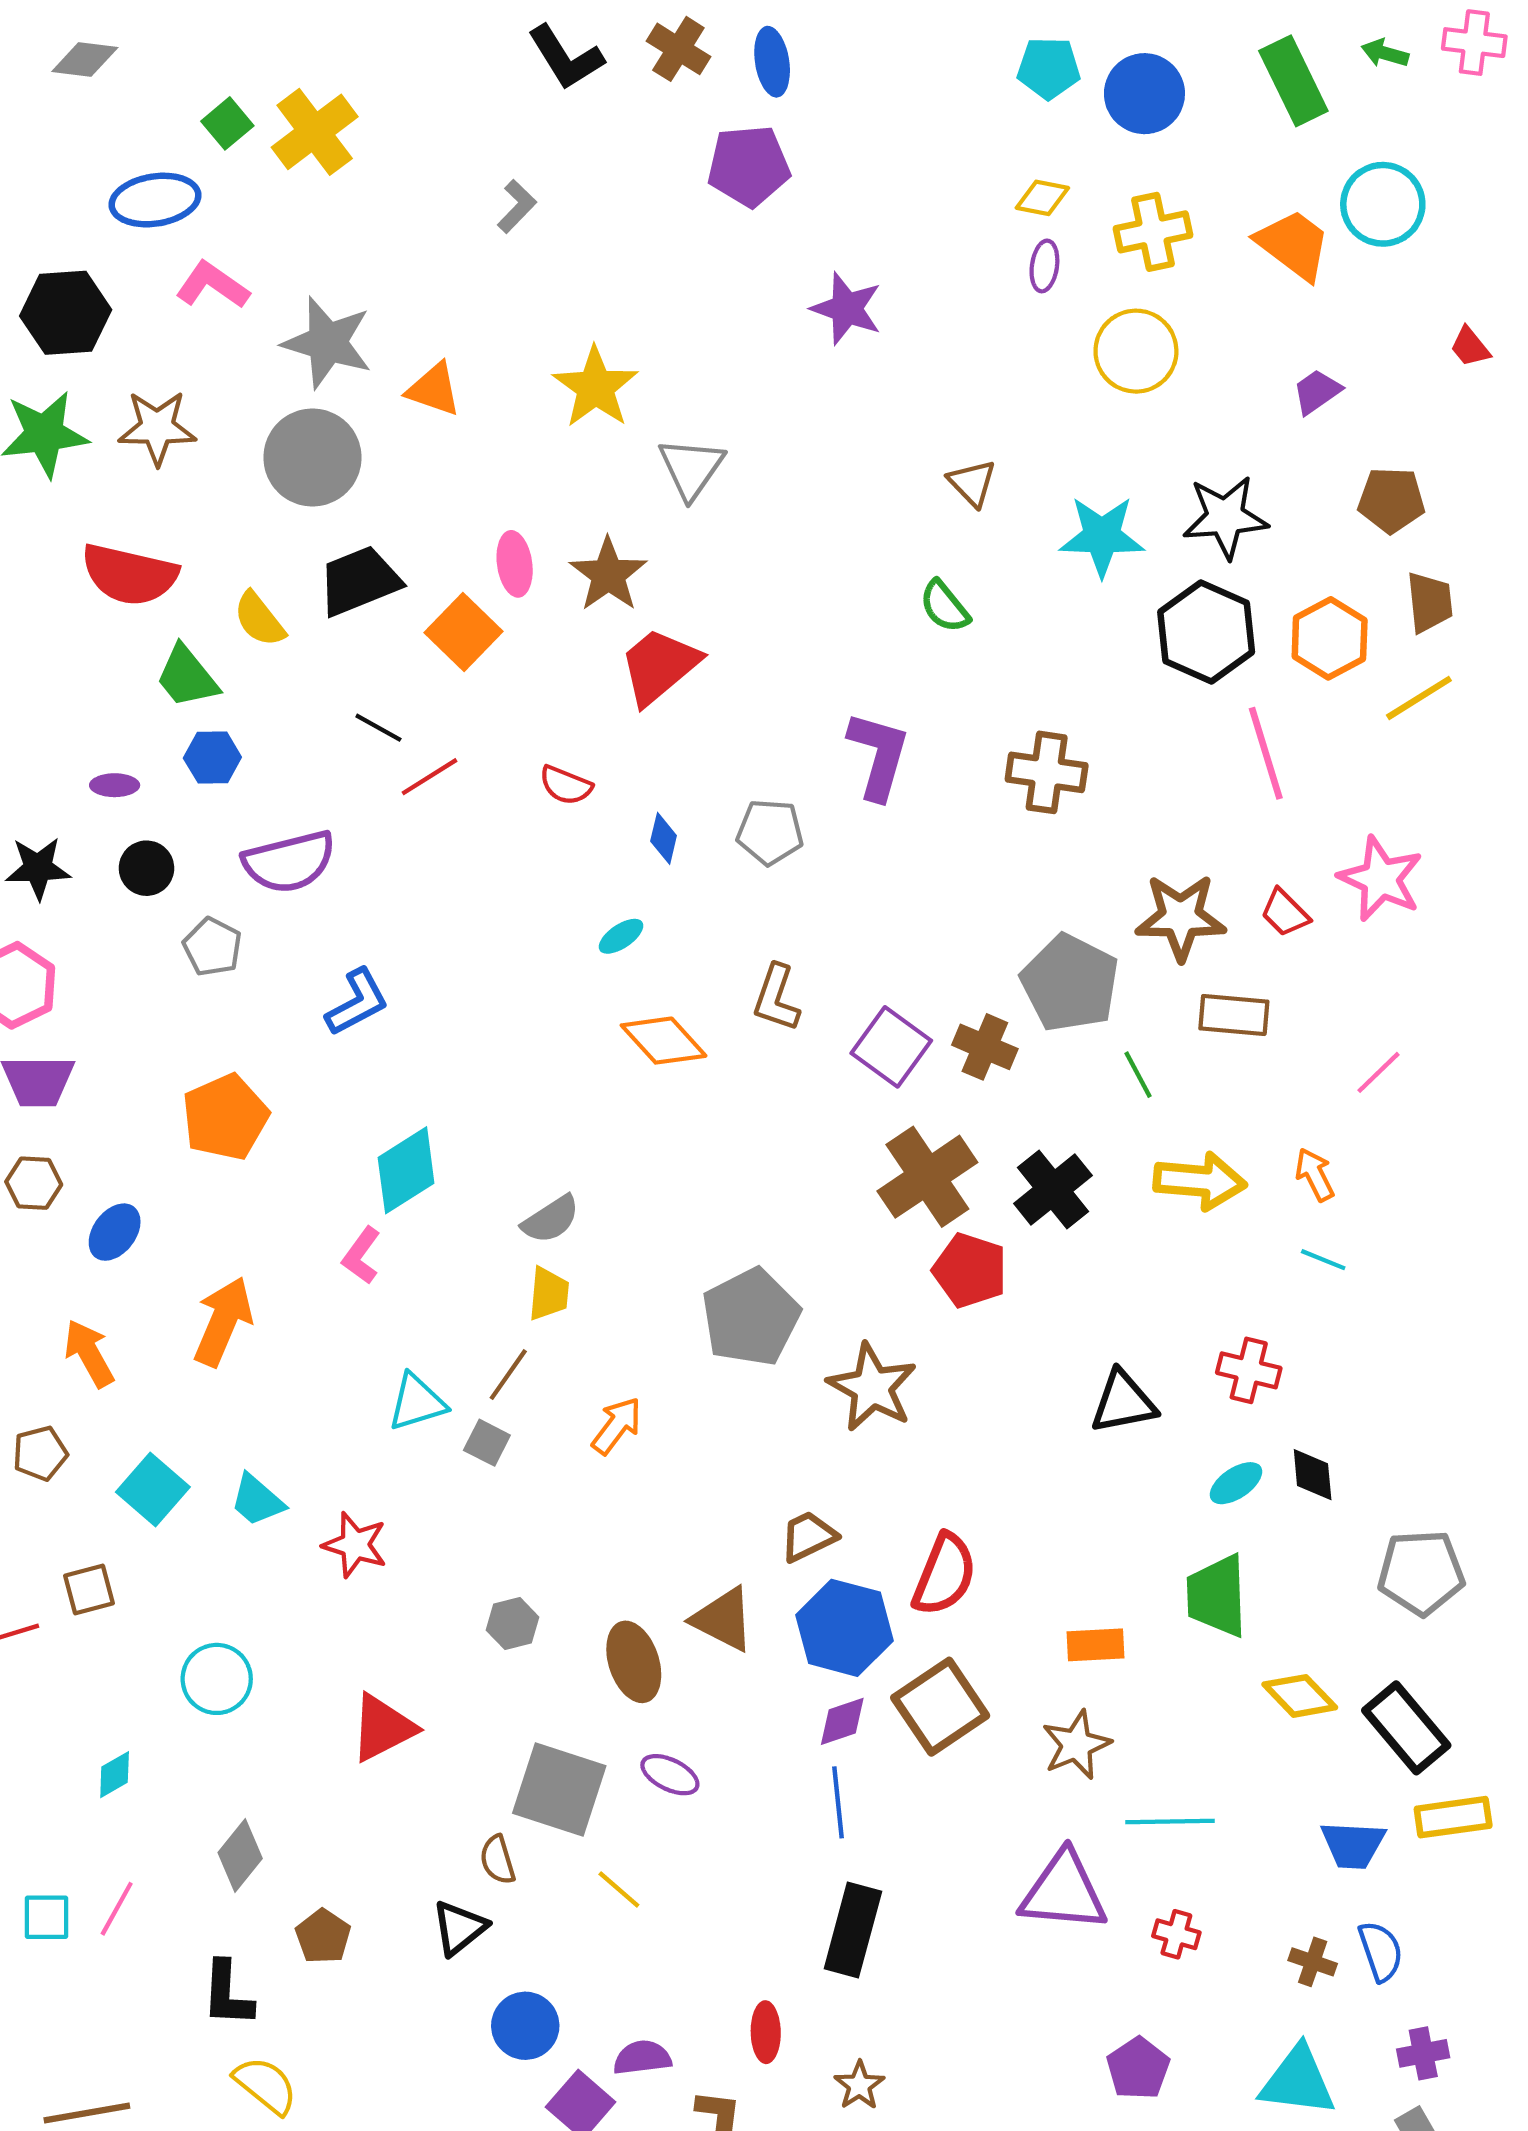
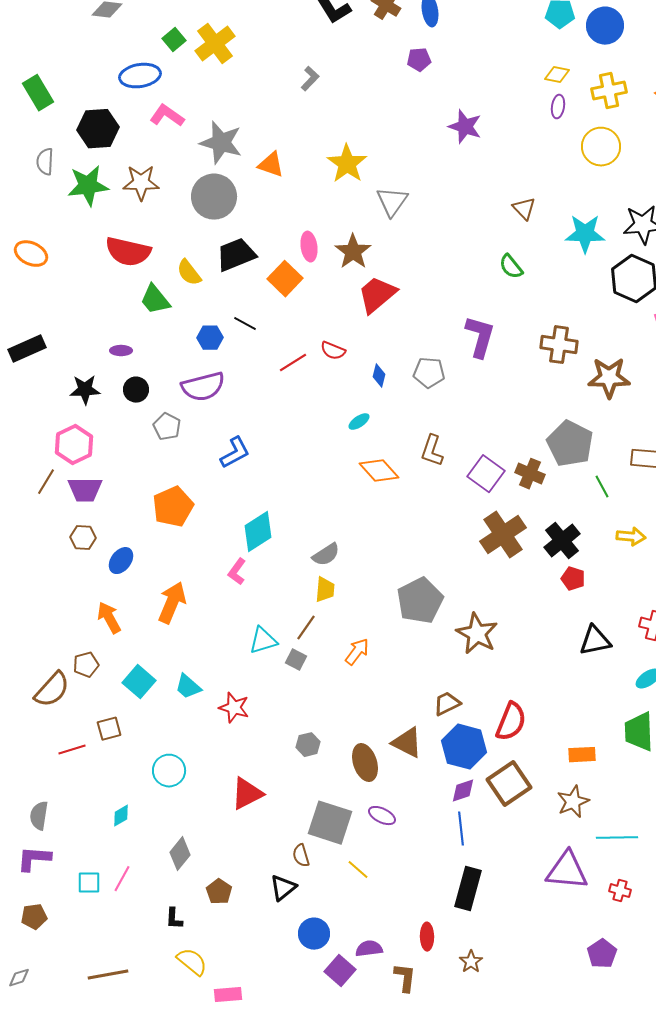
purple pentagon: (749, 166) -> (419, 60), size x0.6
blue hexagon: (212, 758) -> (210, 338), moved
red line: (429, 777) -> (293, 363), moved
brown star: (1181, 917) -> (609, 378), moved
yellow arrow: (1200, 1181) -> (631, 537), size x0.7
red pentagon: (970, 1270) -> (573, 579), moved, size x0.7
black L-shape: (227, 1994) -> (174, 919), size x0.7

